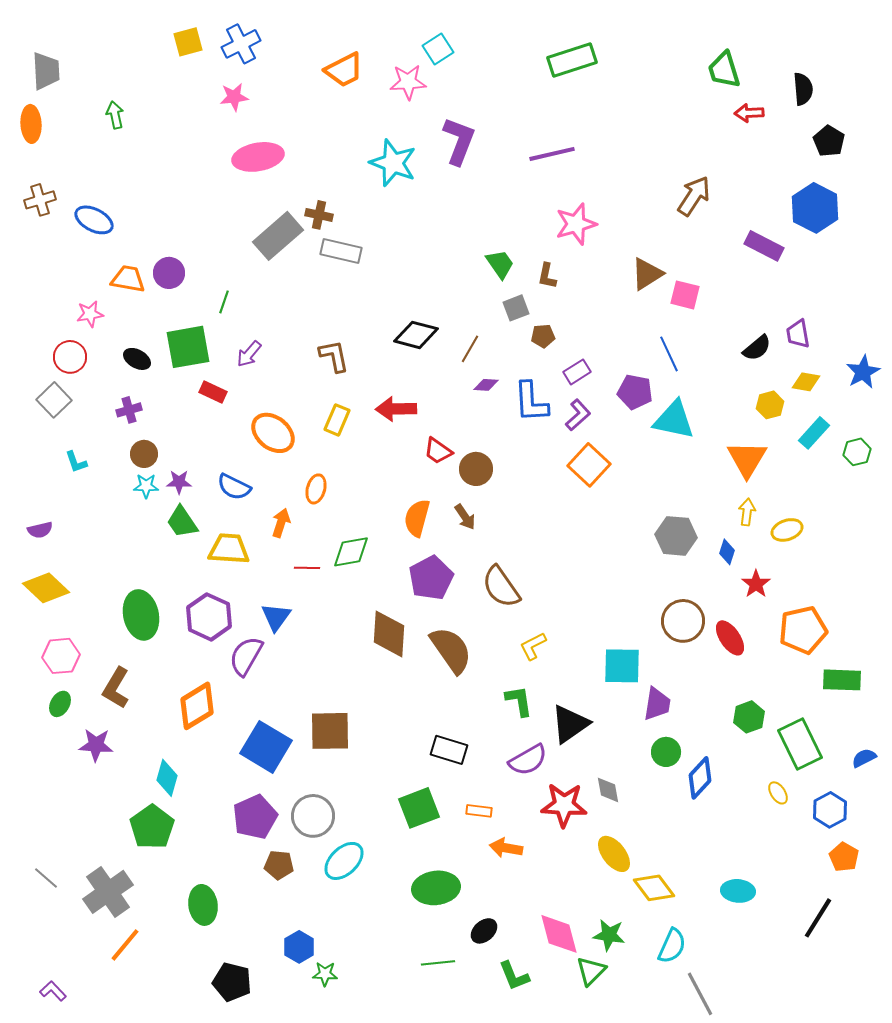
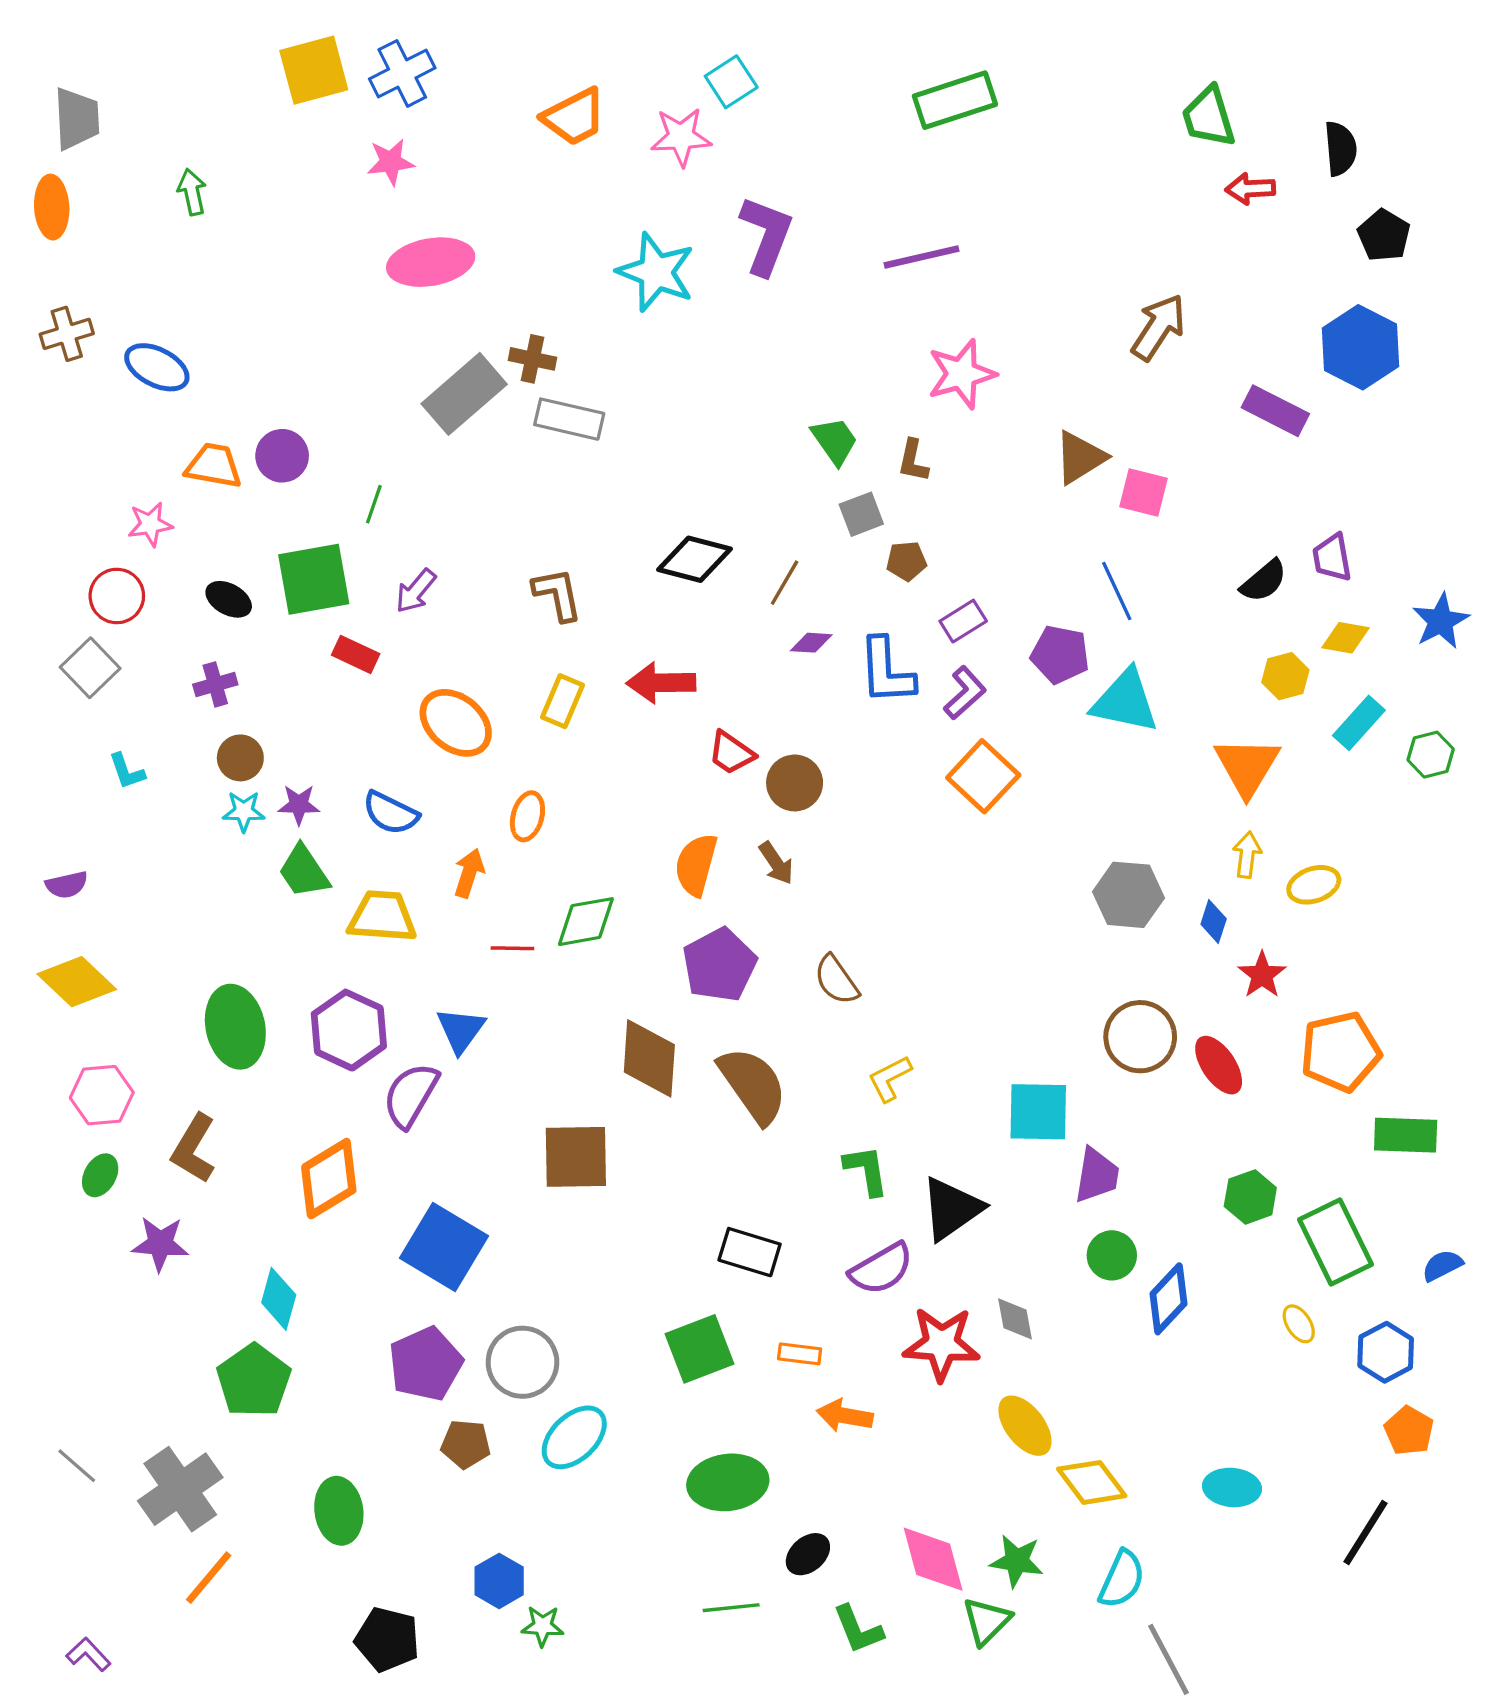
yellow square: (188, 42) -> (314, 70), size x1.4
brown semicircle: (501, 587) -> (836, 980), size x0.7
brown square: (330, 731) -> (576, 1157), moved

